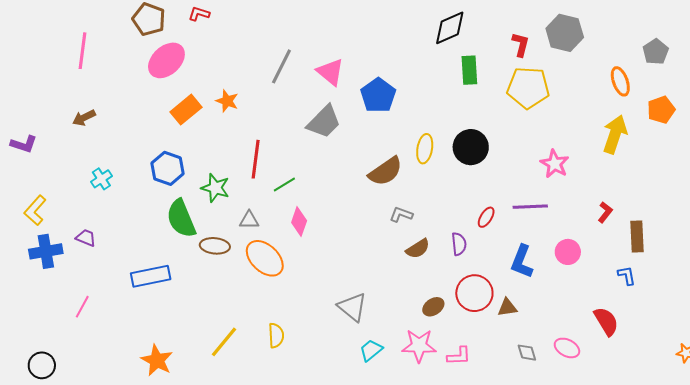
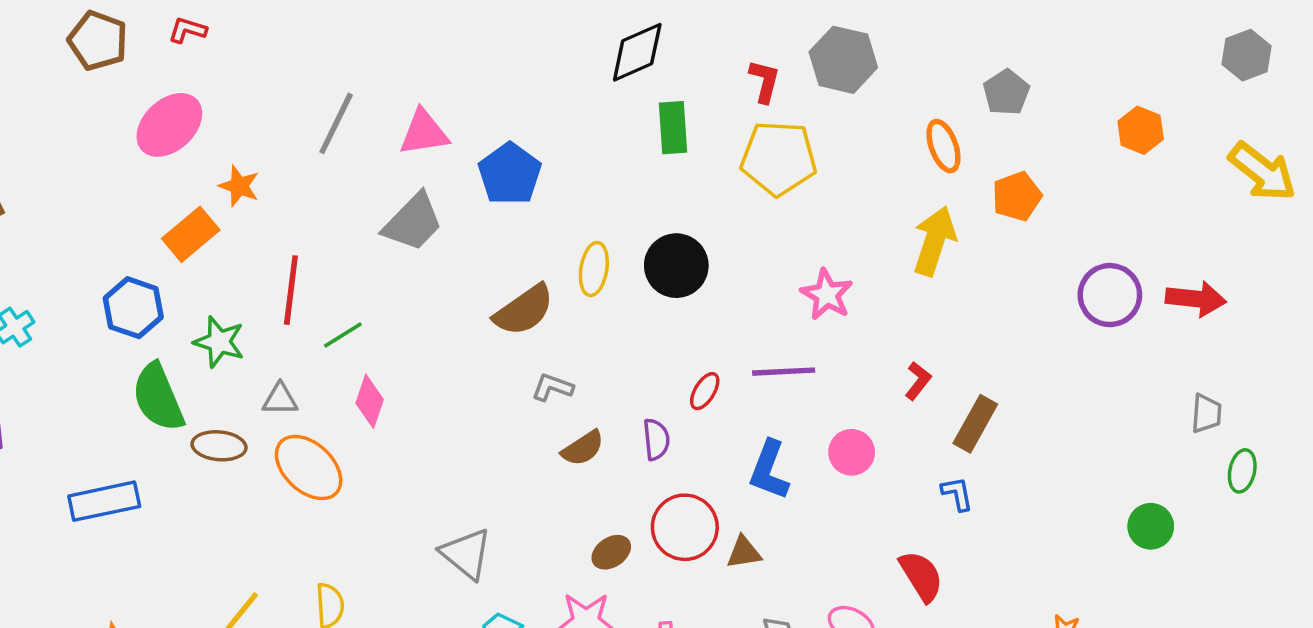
pink ellipse: (166, 60) -> (169, 125), moved
pink triangle: (330, 72) -> (424, 133), turned -48
orange rectangle: (186, 110) -> (191, 234), moved
brown rectangle: (637, 237) -> (975, 424), turned 32

